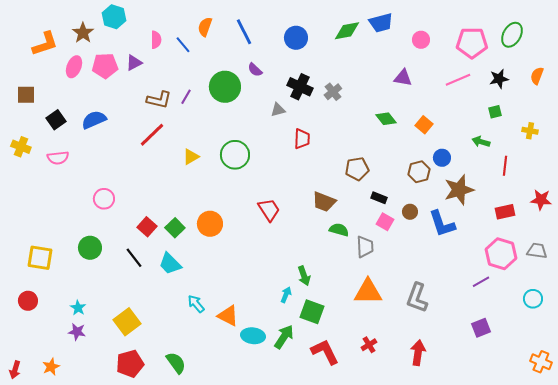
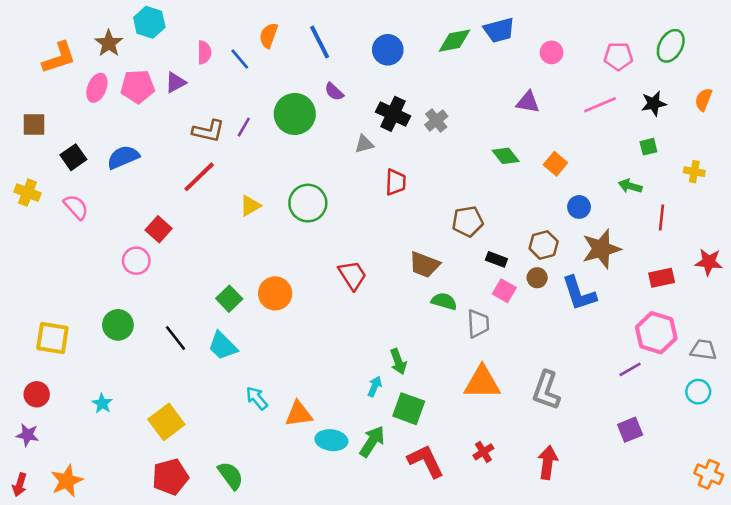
pink pentagon: (472, 43) -> (618, 56), size x0.7
pink semicircle: (58, 158) -> (76, 207), turned -125
brown hexagon: (419, 172) -> (544, 245), moved
red square: (147, 227) -> (159, 229), moved
gray trapezoid: (537, 251) -> (703, 350), moved
orange triangle: (228, 316) -> (299, 414), turned -35
purple star: (77, 332) -> (28, 435), moved
orange star: (51, 367) -> (67, 481), size x1.4

